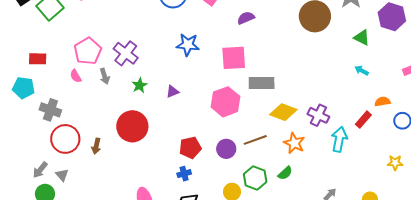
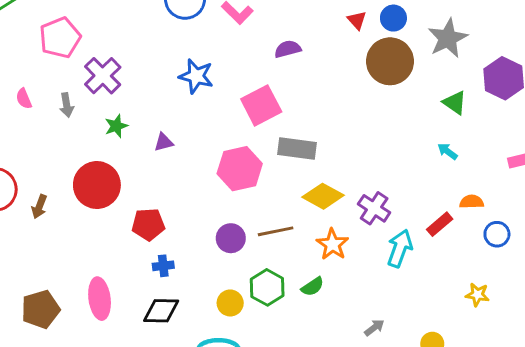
pink pentagon: (88, 51) -> (60, 38), moved
pink square: (234, 58) -> (261, 105), turned -32
red pentagon: (190, 148) -> (148, 224), moved

